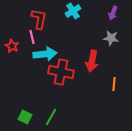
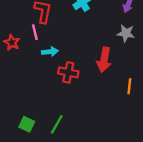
cyan arrow: (45, 54) -> (50, 52), size x0.6
red cross: (61, 72) -> (68, 72), size x0.7

